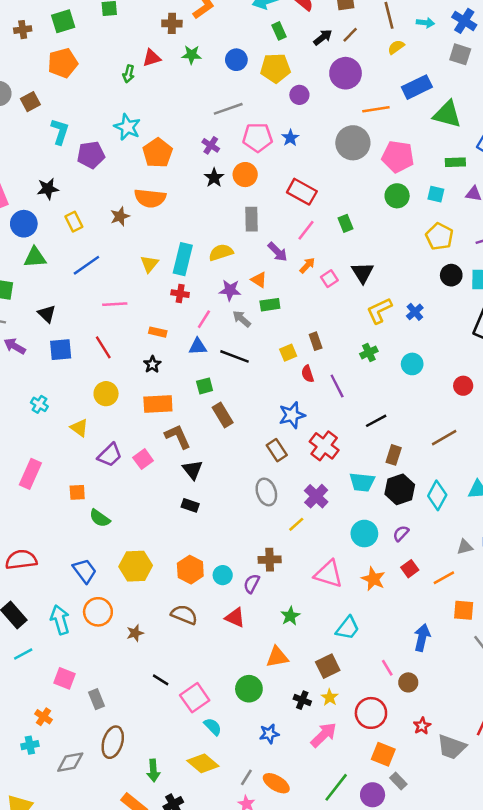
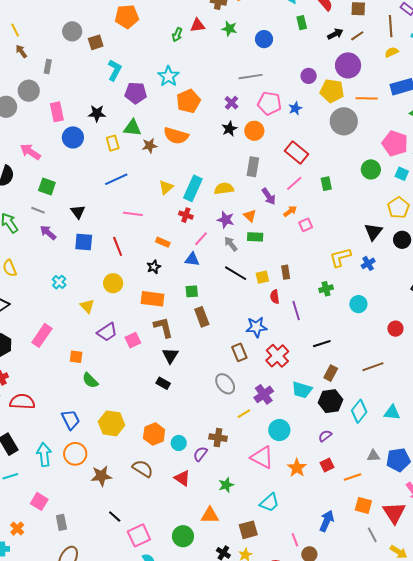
yellow pentagon: (275, 68) -> (332, 91), moved
pink pentagon: (398, 157) -> (395, 143), moved
green triangle: (35, 257) -> (132, 128), moved
black triangle: (363, 273) -> (373, 232), moved
black line: (234, 356) -> (236, 273), moved
gray ellipse: (266, 492) -> (225, 384), turned -30
cyan circle: (364, 534) -> (279, 430), moved
brown star: (135, 633) -> (101, 476), size x1.5

